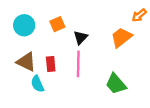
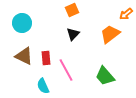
orange square: (57, 24) -> (72, 10), moved
pink line: (78, 64) -> (66, 70), moved, turned -30
cyan semicircle: (37, 84) -> (43, 86), moved

